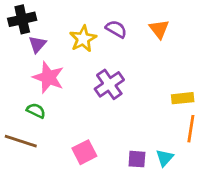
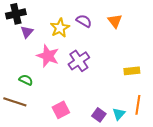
pink star: (48, 77) -> (48, 56), moved
orange line: (191, 129) -> (138, 105), moved
purple square: (137, 159) -> (99, 115), turned 32

